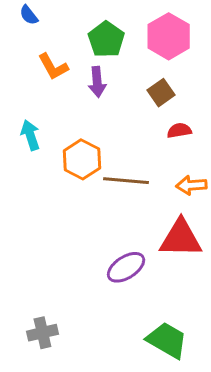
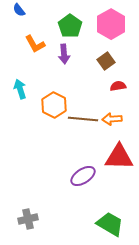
orange arrow: (191, 185) -> (112, 119), moved

